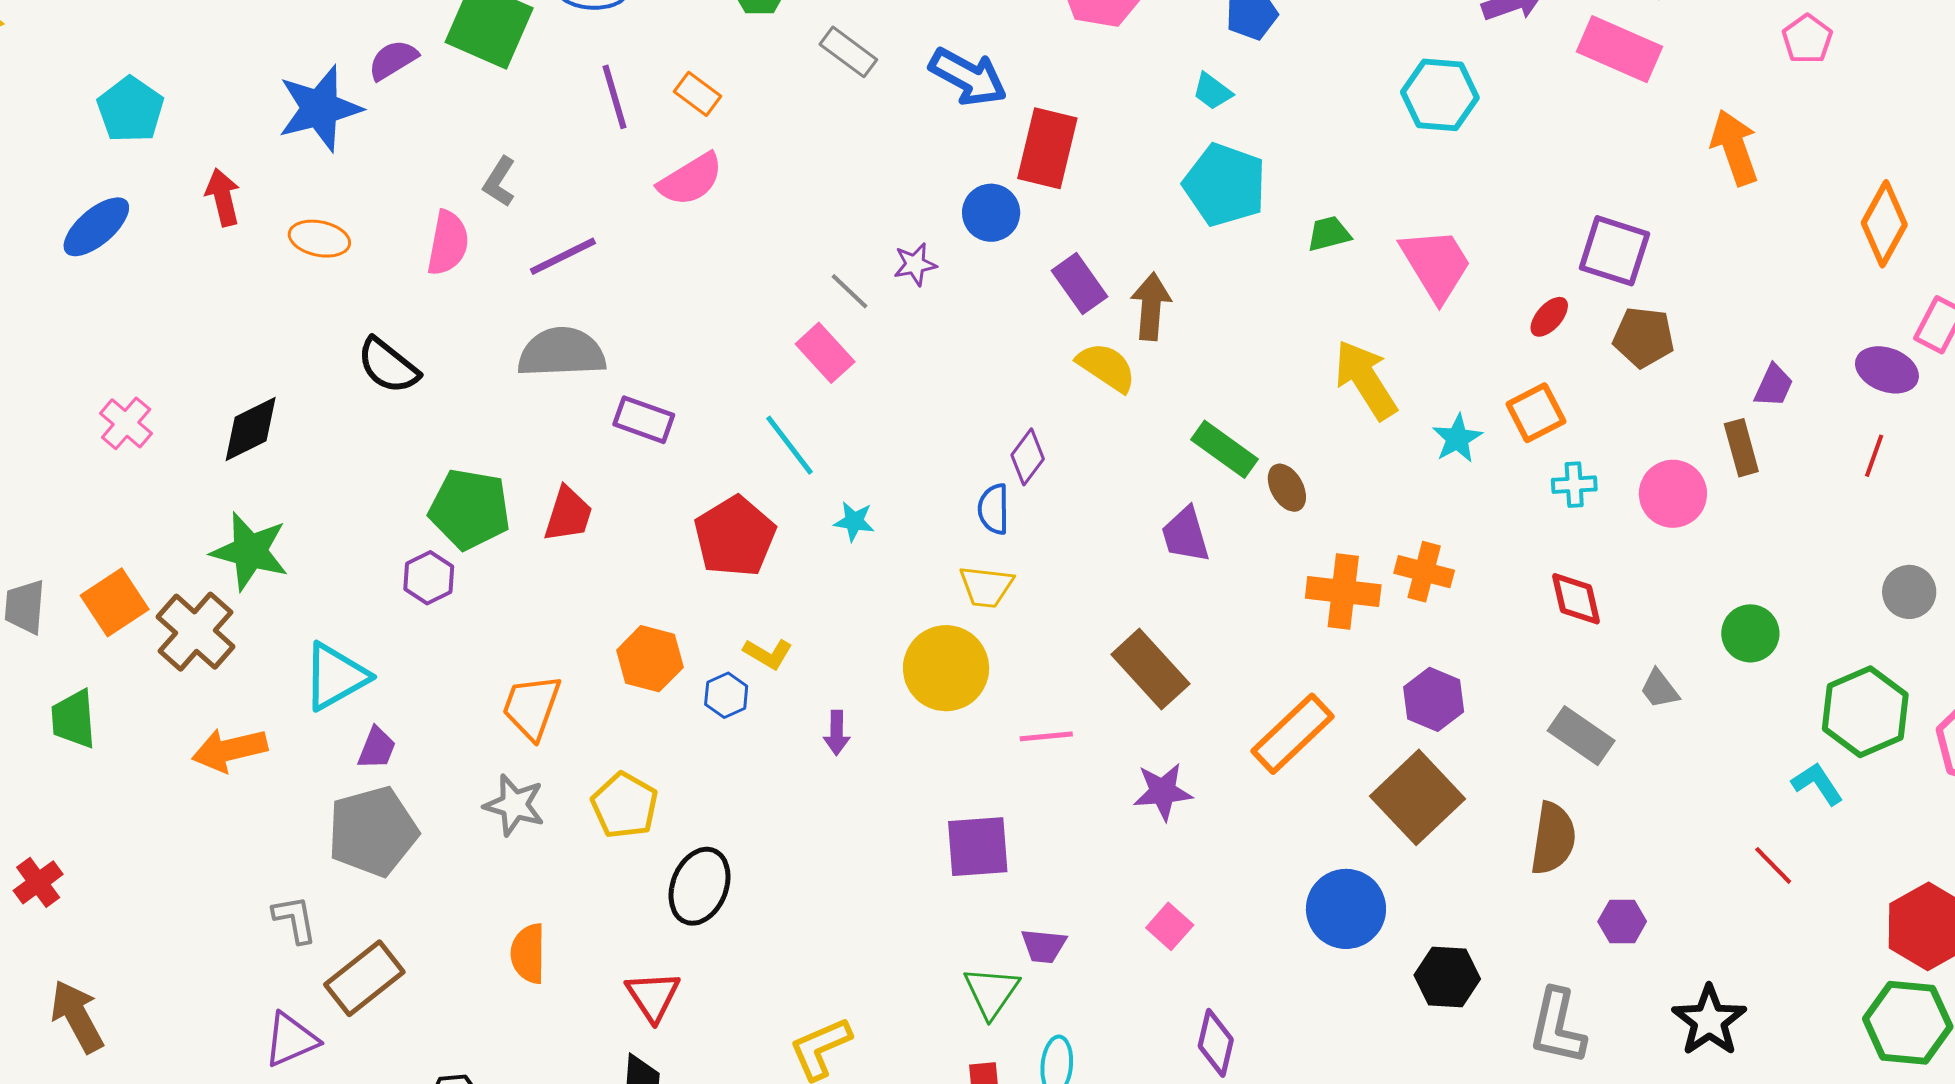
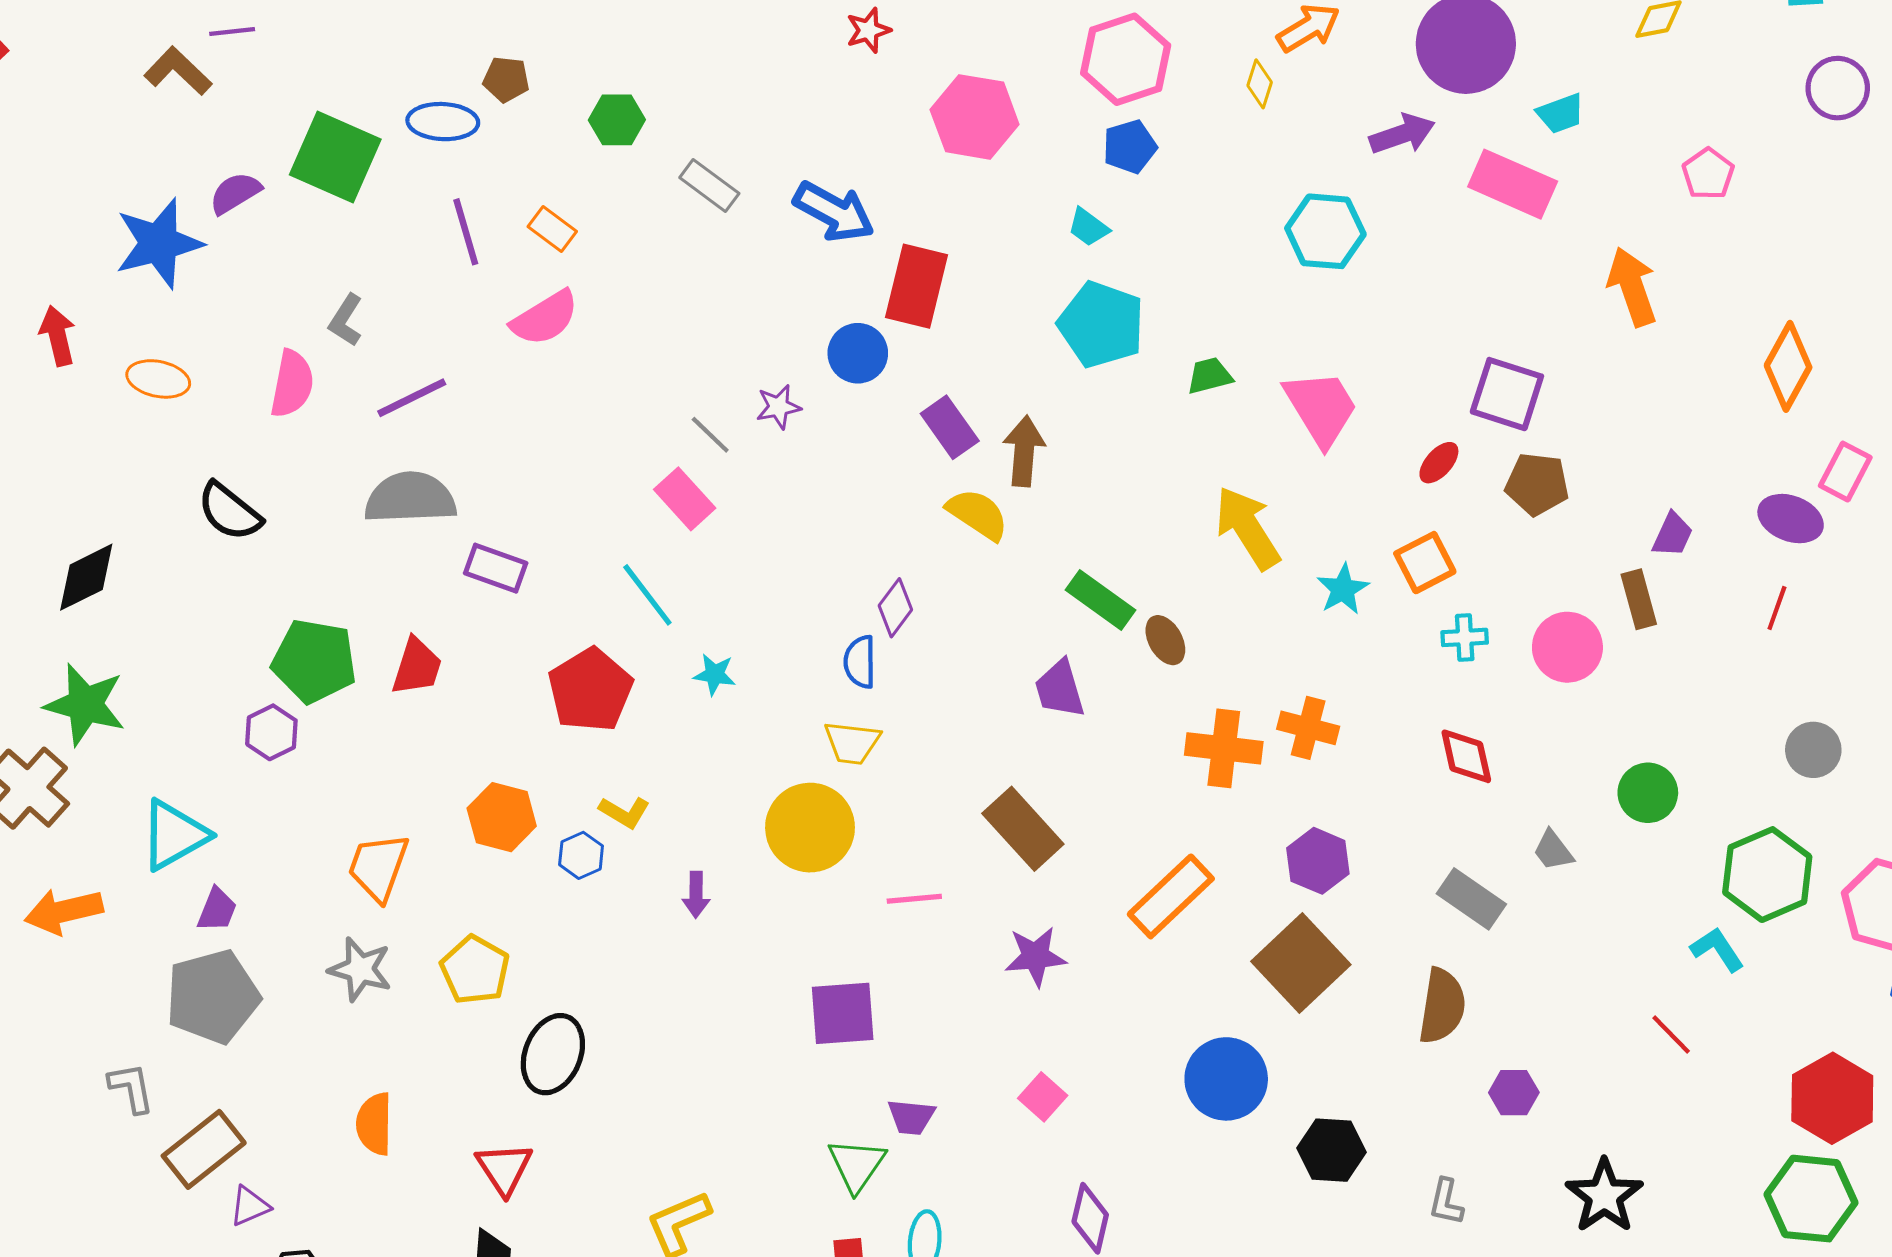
gray L-shape: (1557, 1027) -> (1446, 1202), size x0.6
purple triangle: (291, 1040) -> (250, 1206), moved, size x0.7

